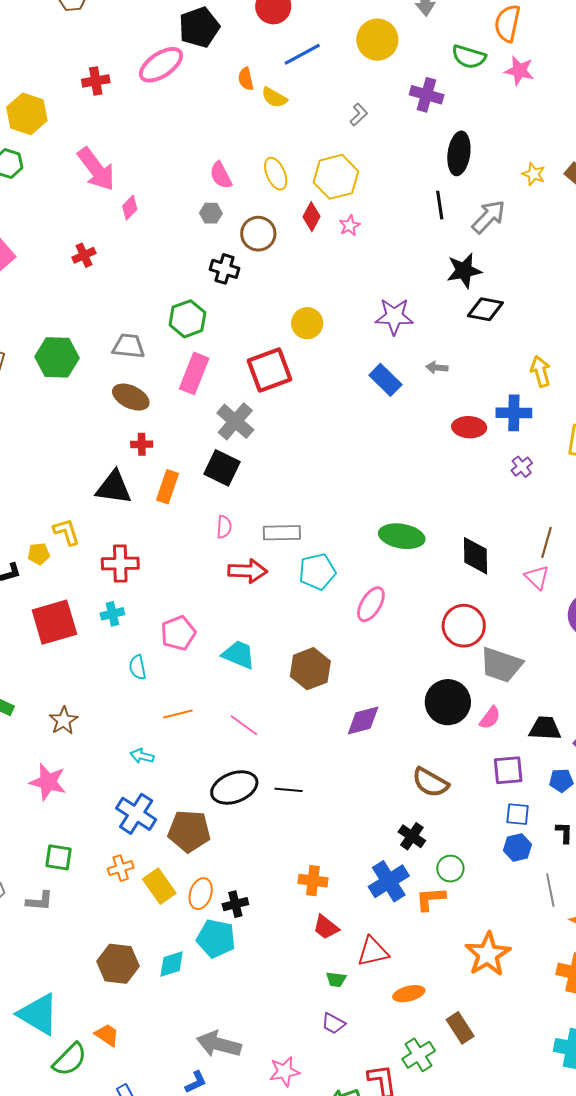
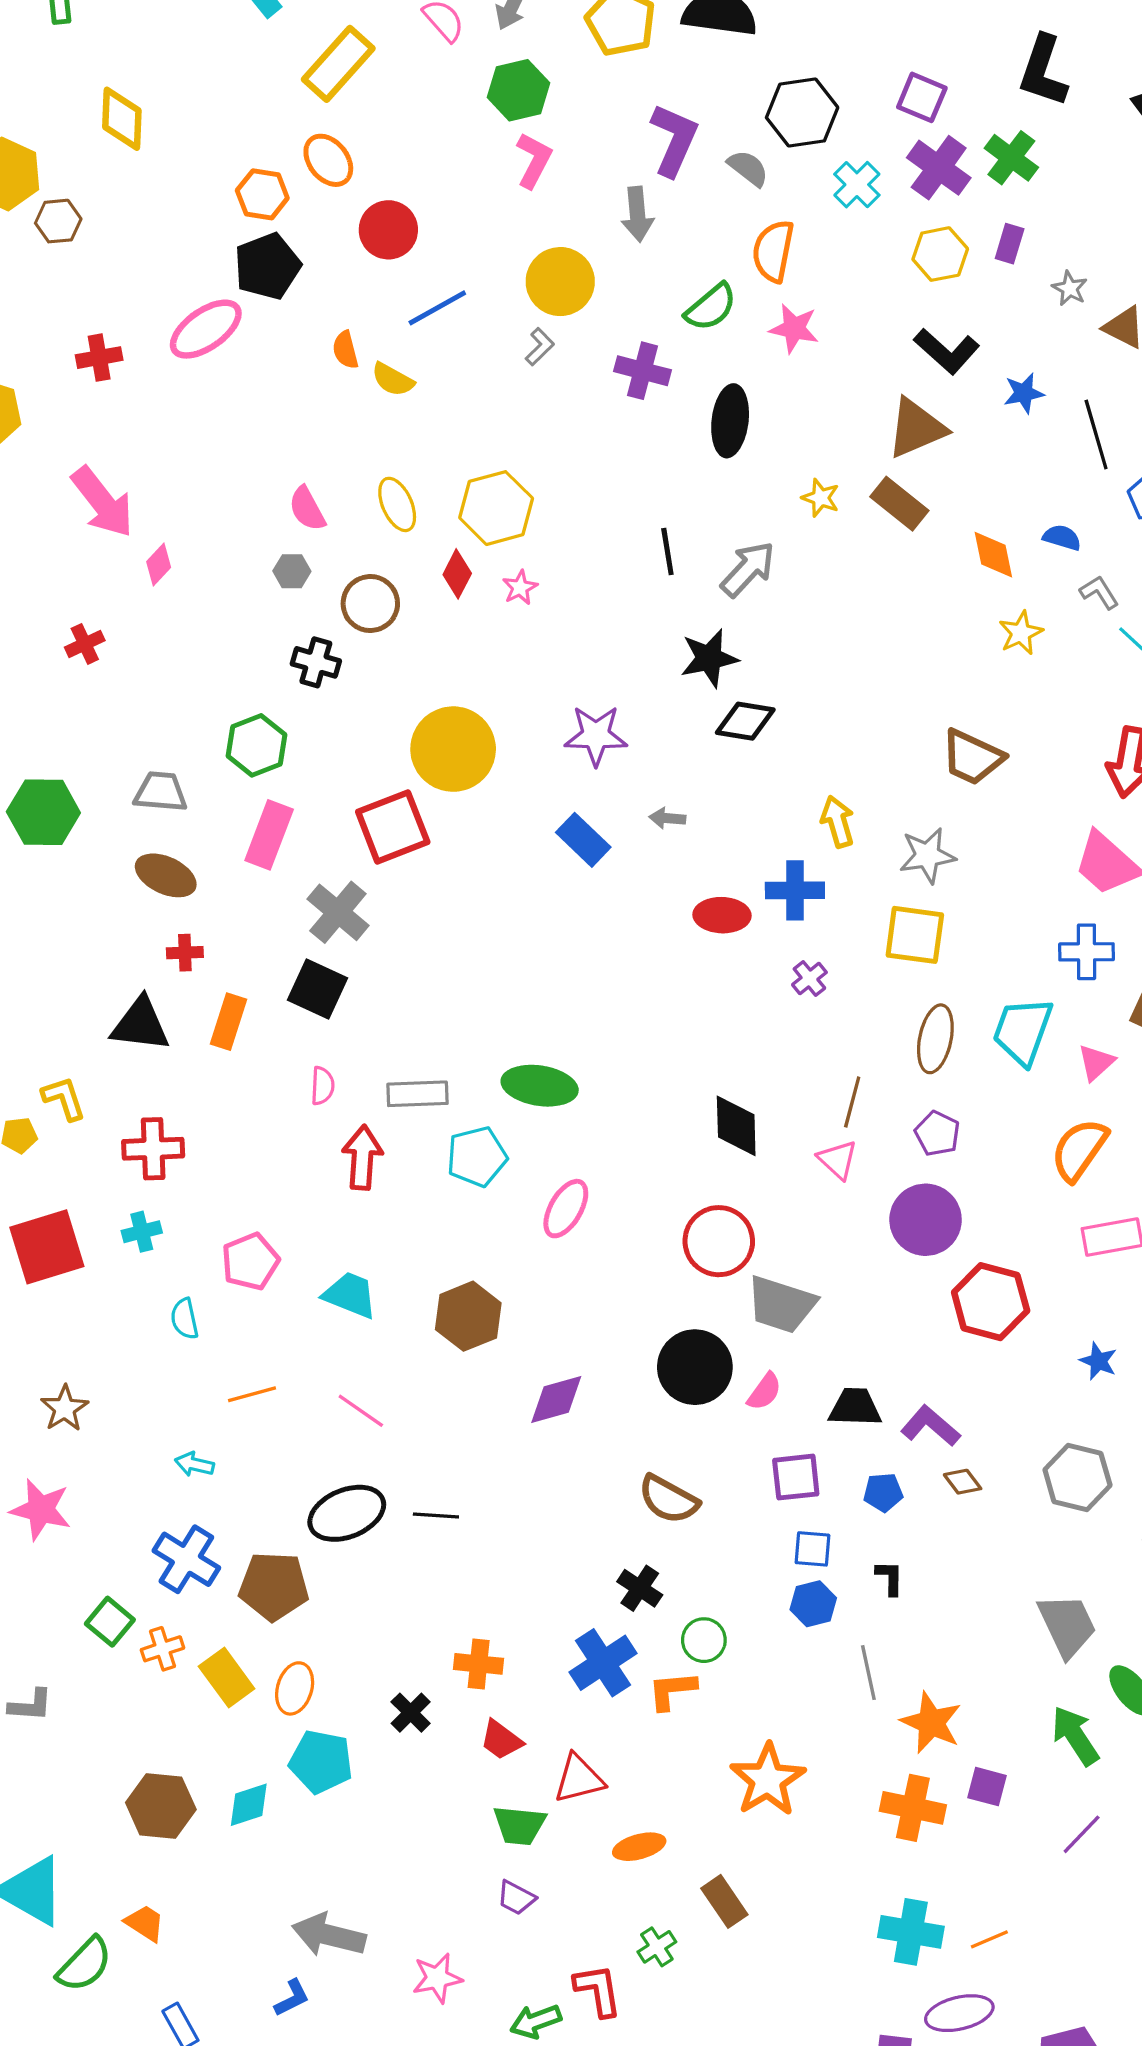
green semicircle: (469, 57) -> (711, 307), turned -56
gray L-shape: (359, 115) -> (540, 347), moved
black ellipse: (459, 153) -> (730, 421), moved
yellow circle: (307, 323) -> (453, 749), size x1.6
green ellipse: (402, 536) -> (540, 1086), moved
red arrow: (248, 571) -> (362, 1158), turned -87
green square: (59, 857) -> (110, 1622), moved, turned 32
black cross: (235, 904) -> (411, 1713), moved, turned -30
green trapezoid: (336, 979) -> (519, 1825), size x1.6
green cross: (419, 1055) -> (657, 1947), size x0.7

